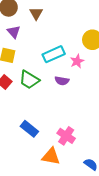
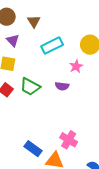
cyan rectangle: (54, 54) -> (52, 46), moved
blue rectangle: (29, 129) -> (33, 149), moved

